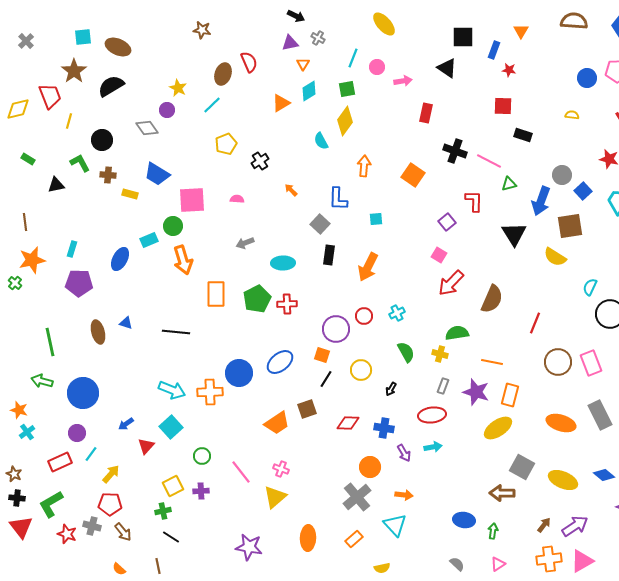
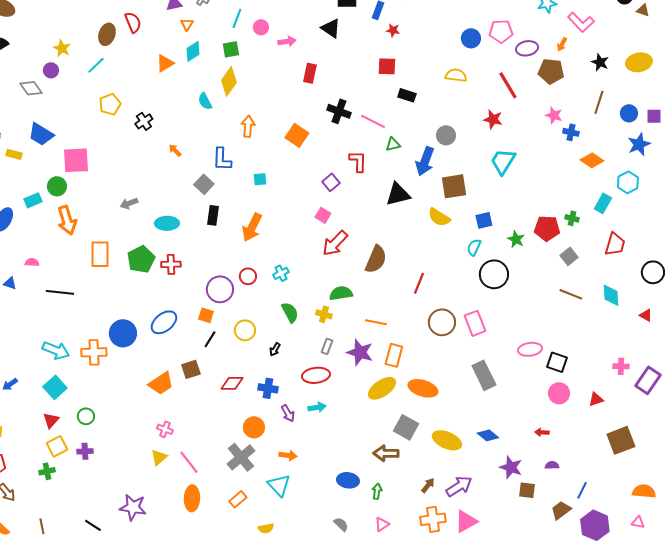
yellow semicircle: (572, 115) -> (456, 75), size x1.5
blue square: (583, 191) -> (484, 220), moved, turned 30
pink semicircle: (237, 199) -> (32, 262), moved
black triangle: (514, 234) -> (398, 194), turned 48
orange ellipse: (561, 423) -> (423, 388), moved
red triangle: (146, 446) -> (51, 420), moved
pink line: (241, 472) -> (189, 462), moved
yellow triangle: (275, 497) -> (159, 457), size x0.7
black line: (171, 537) -> (93, 525), moved

